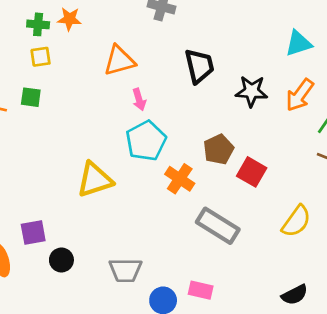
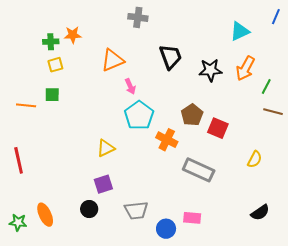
yellow triangle: (95, 180) -> (106, 148), size x0.7
yellow semicircle: (296, 221) -> (255, 159), size x0.7
purple square: (33, 232) -> (103, 184), moved

